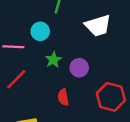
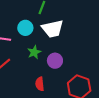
white trapezoid: (98, 26) -> (53, 29), moved

